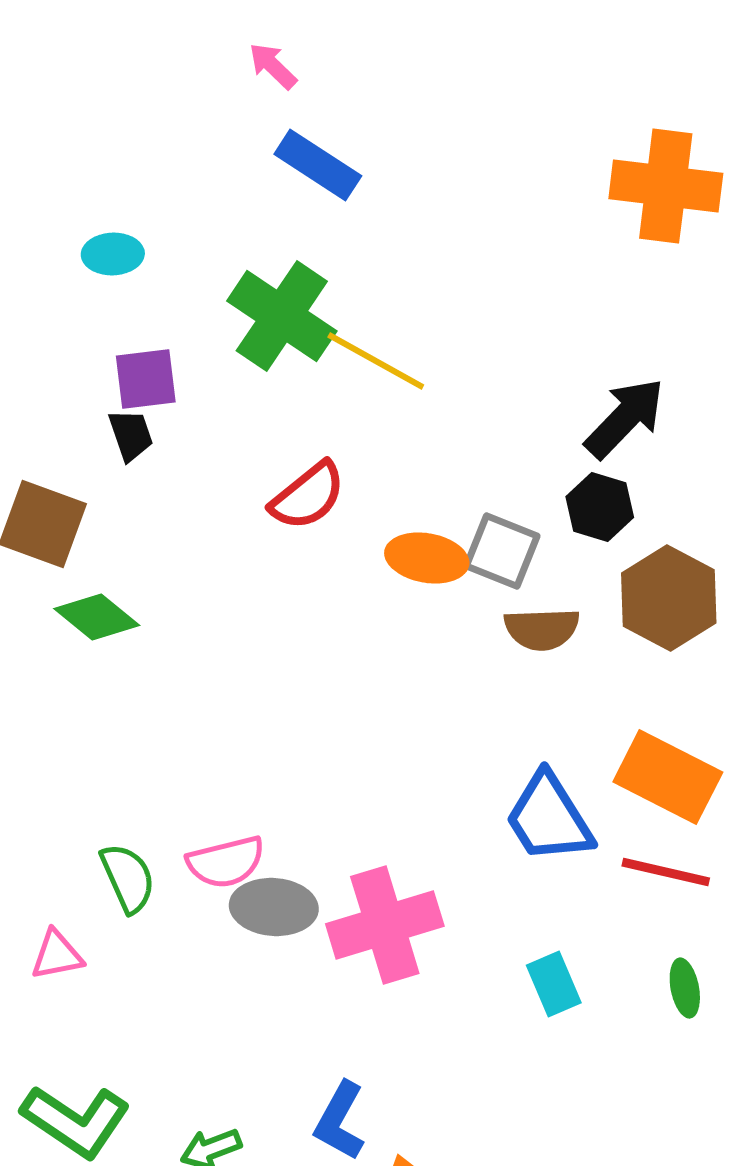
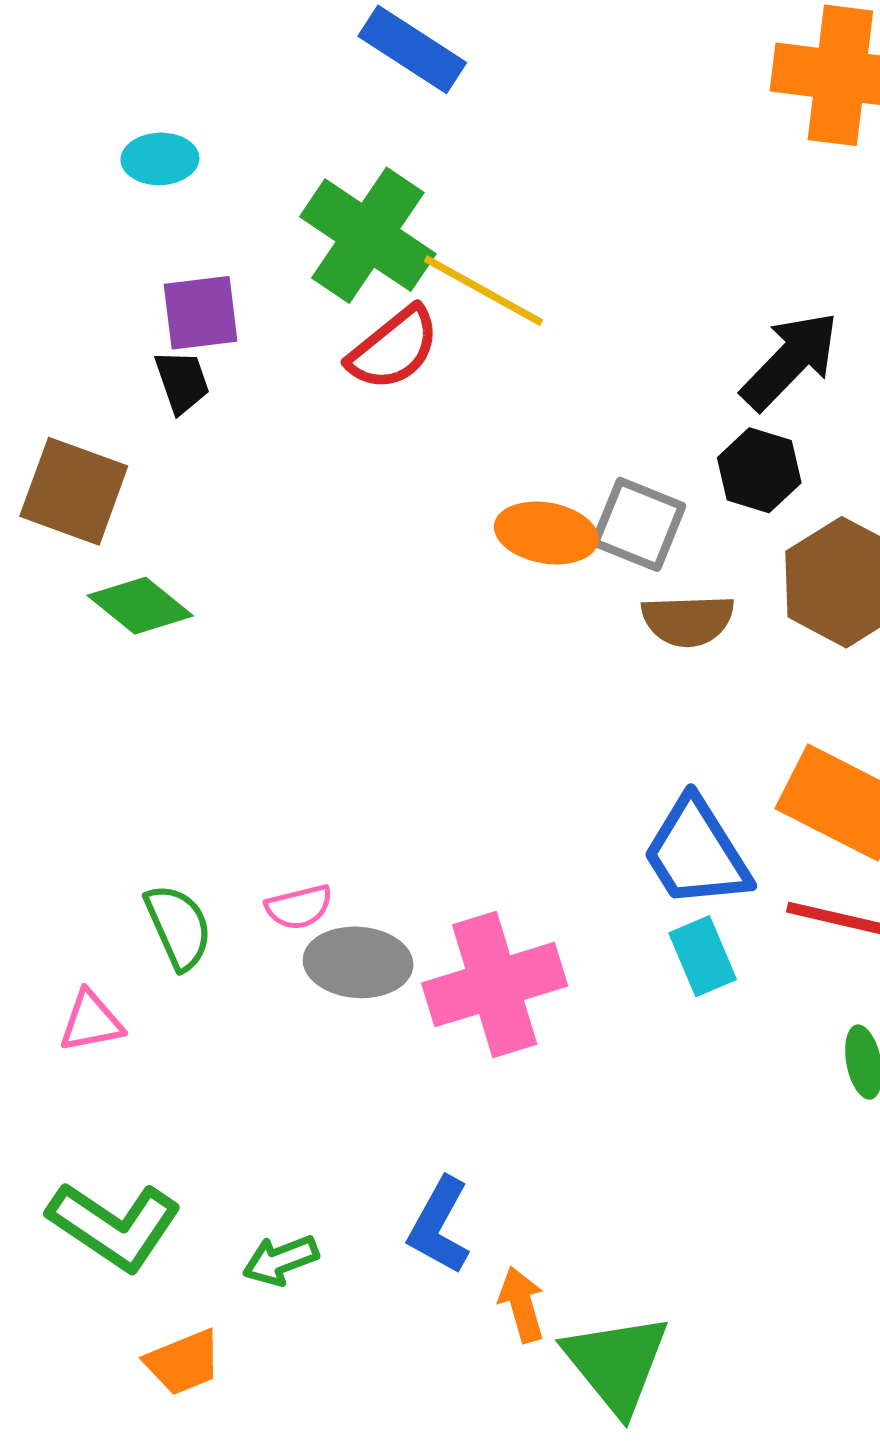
red semicircle: (308, 496) -> (394, 348), moved
pink semicircle: (226, 862) -> (299, 907), size x0.7
cyan rectangle: (554, 984) -> (703, 956), moved

